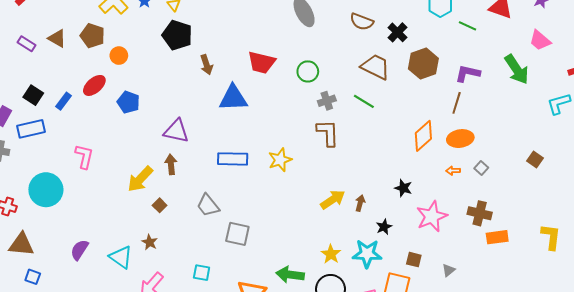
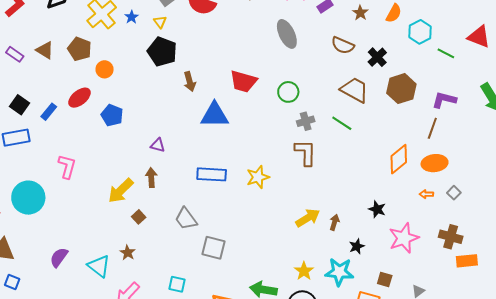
purple triangle: (176, 131) -> (158, 145), size x0.6

